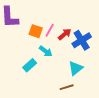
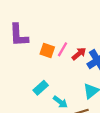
cyan arrow: (46, 51) -> (60, 102), moved

